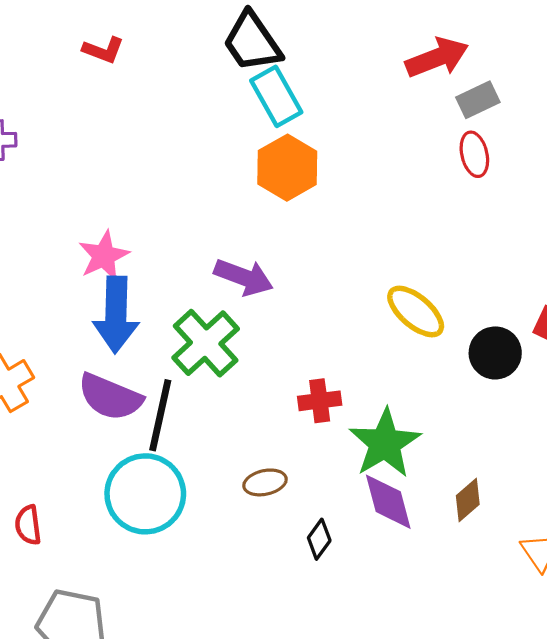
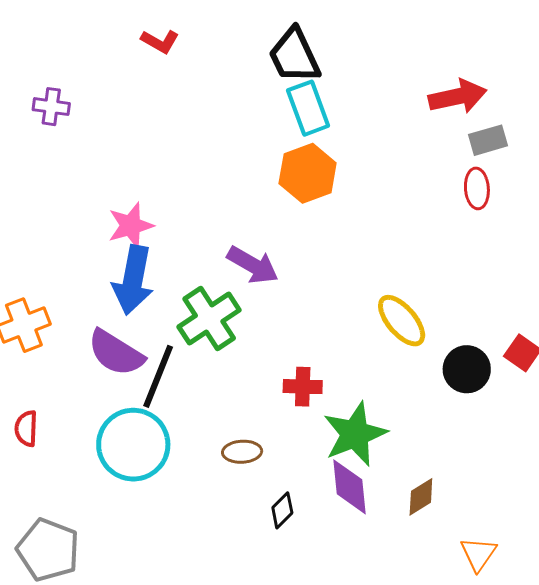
red semicircle: (28, 525) -> (26, 429), moved

